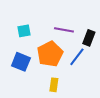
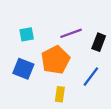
purple line: (64, 30) -> (71, 33), turned -30
blue line: (77, 57) -> (91, 77), moved

